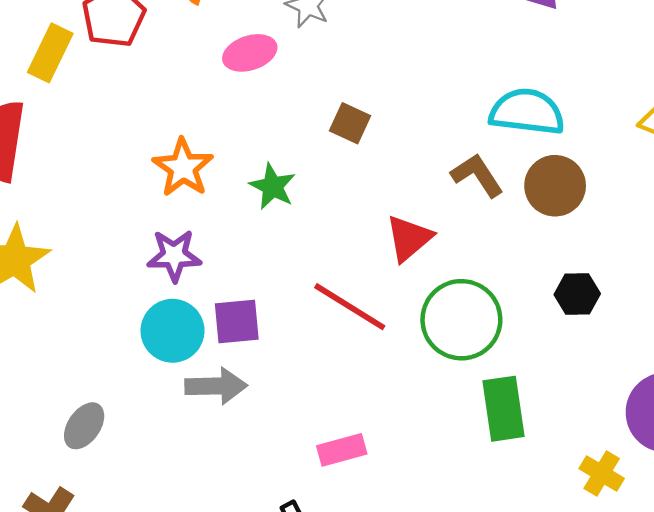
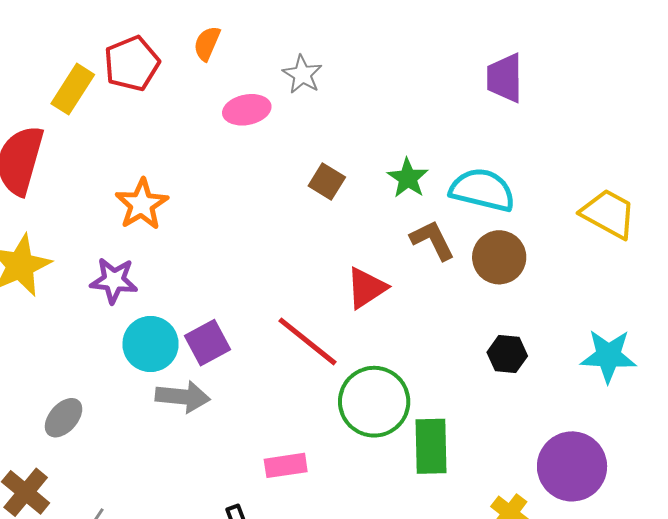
orange star: (183, 168) -> (142, 204), moved
green star: (273, 187) -> (408, 178), moved
purple star: (174, 256) -> (114, 280), moved
green circle: (461, 320) -> (374, 402), moved
purple square: (237, 321) -> (207, 343), turned -30

